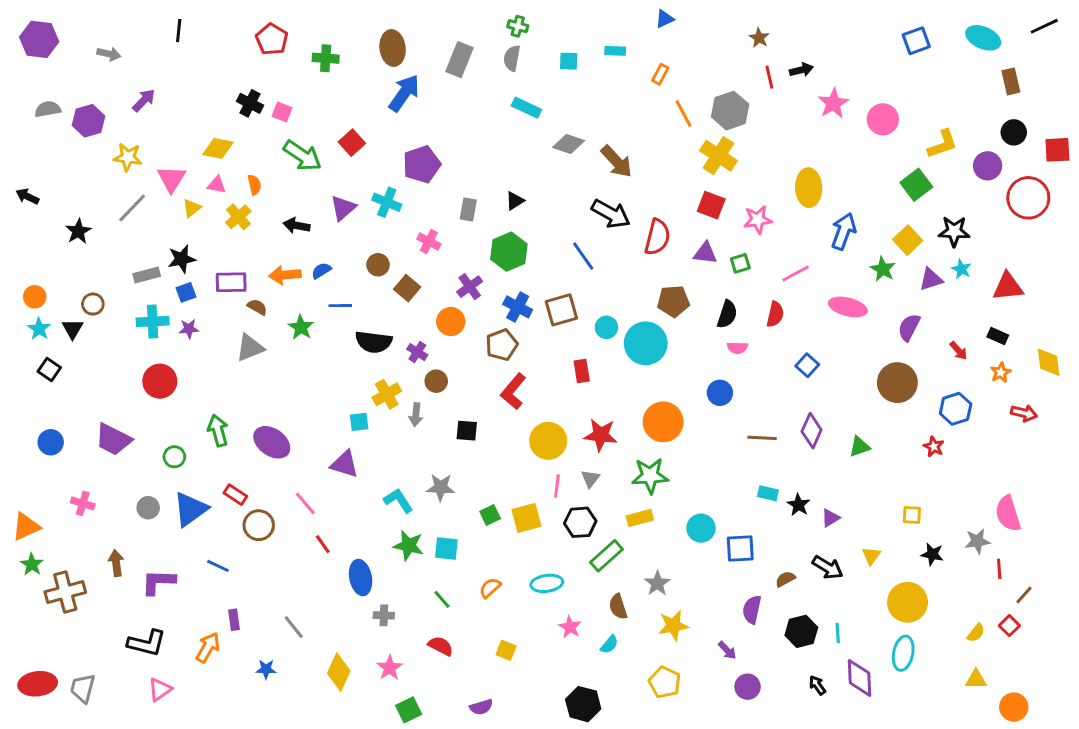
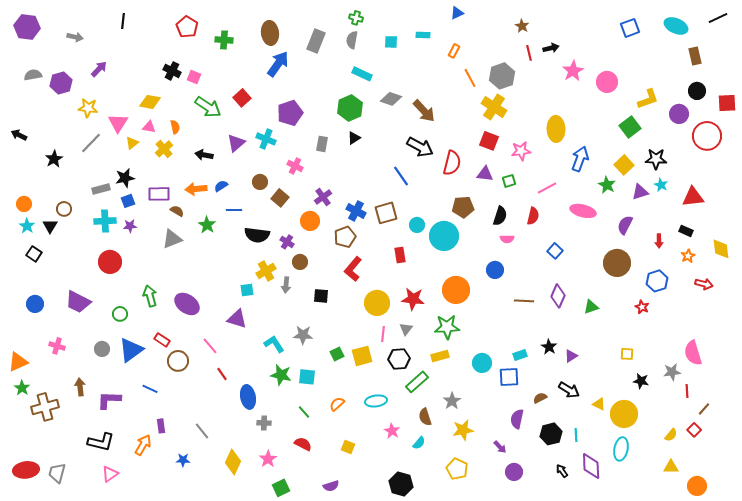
green hexagon: (509, 252) -> (350, 108), moved
red arrow: (958, 351) -> (659, 241), turned 40
cyan rectangle: (768, 493) -> (520, 355), moved, turned -32
yellow triangle: (871, 556) -> (599, 404), moved, turned -40

